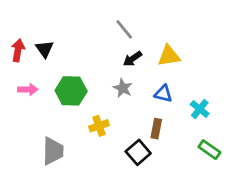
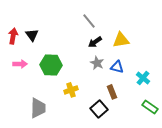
gray star: (123, 88) -> (97, 63), moved
brown rectangle: (156, 129) -> (112, 92), turned -32

